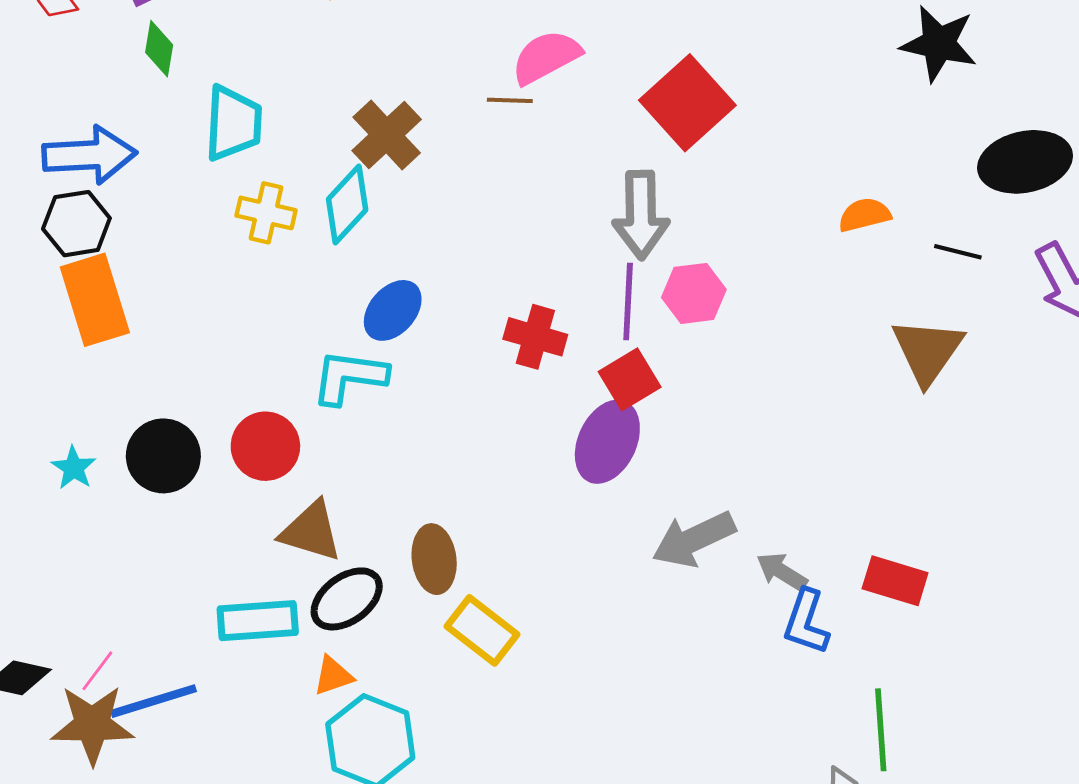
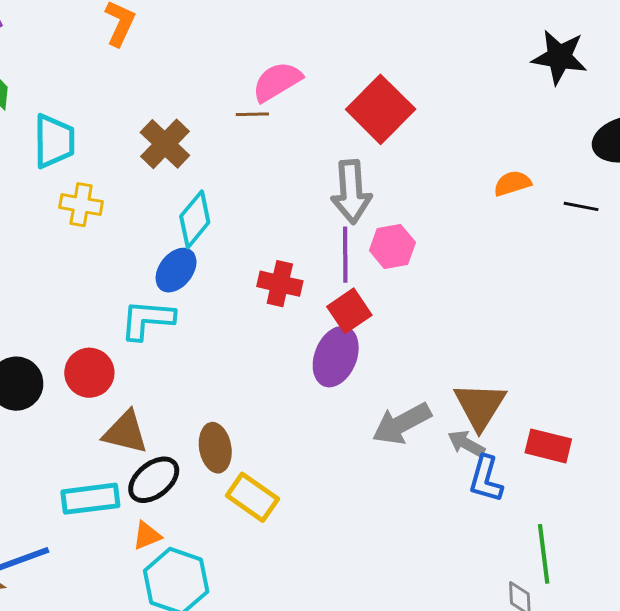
cyan diamond: (347, 205) -> (195, 219), moved
brown triangle: (927, 351) -> (480, 406), moved

